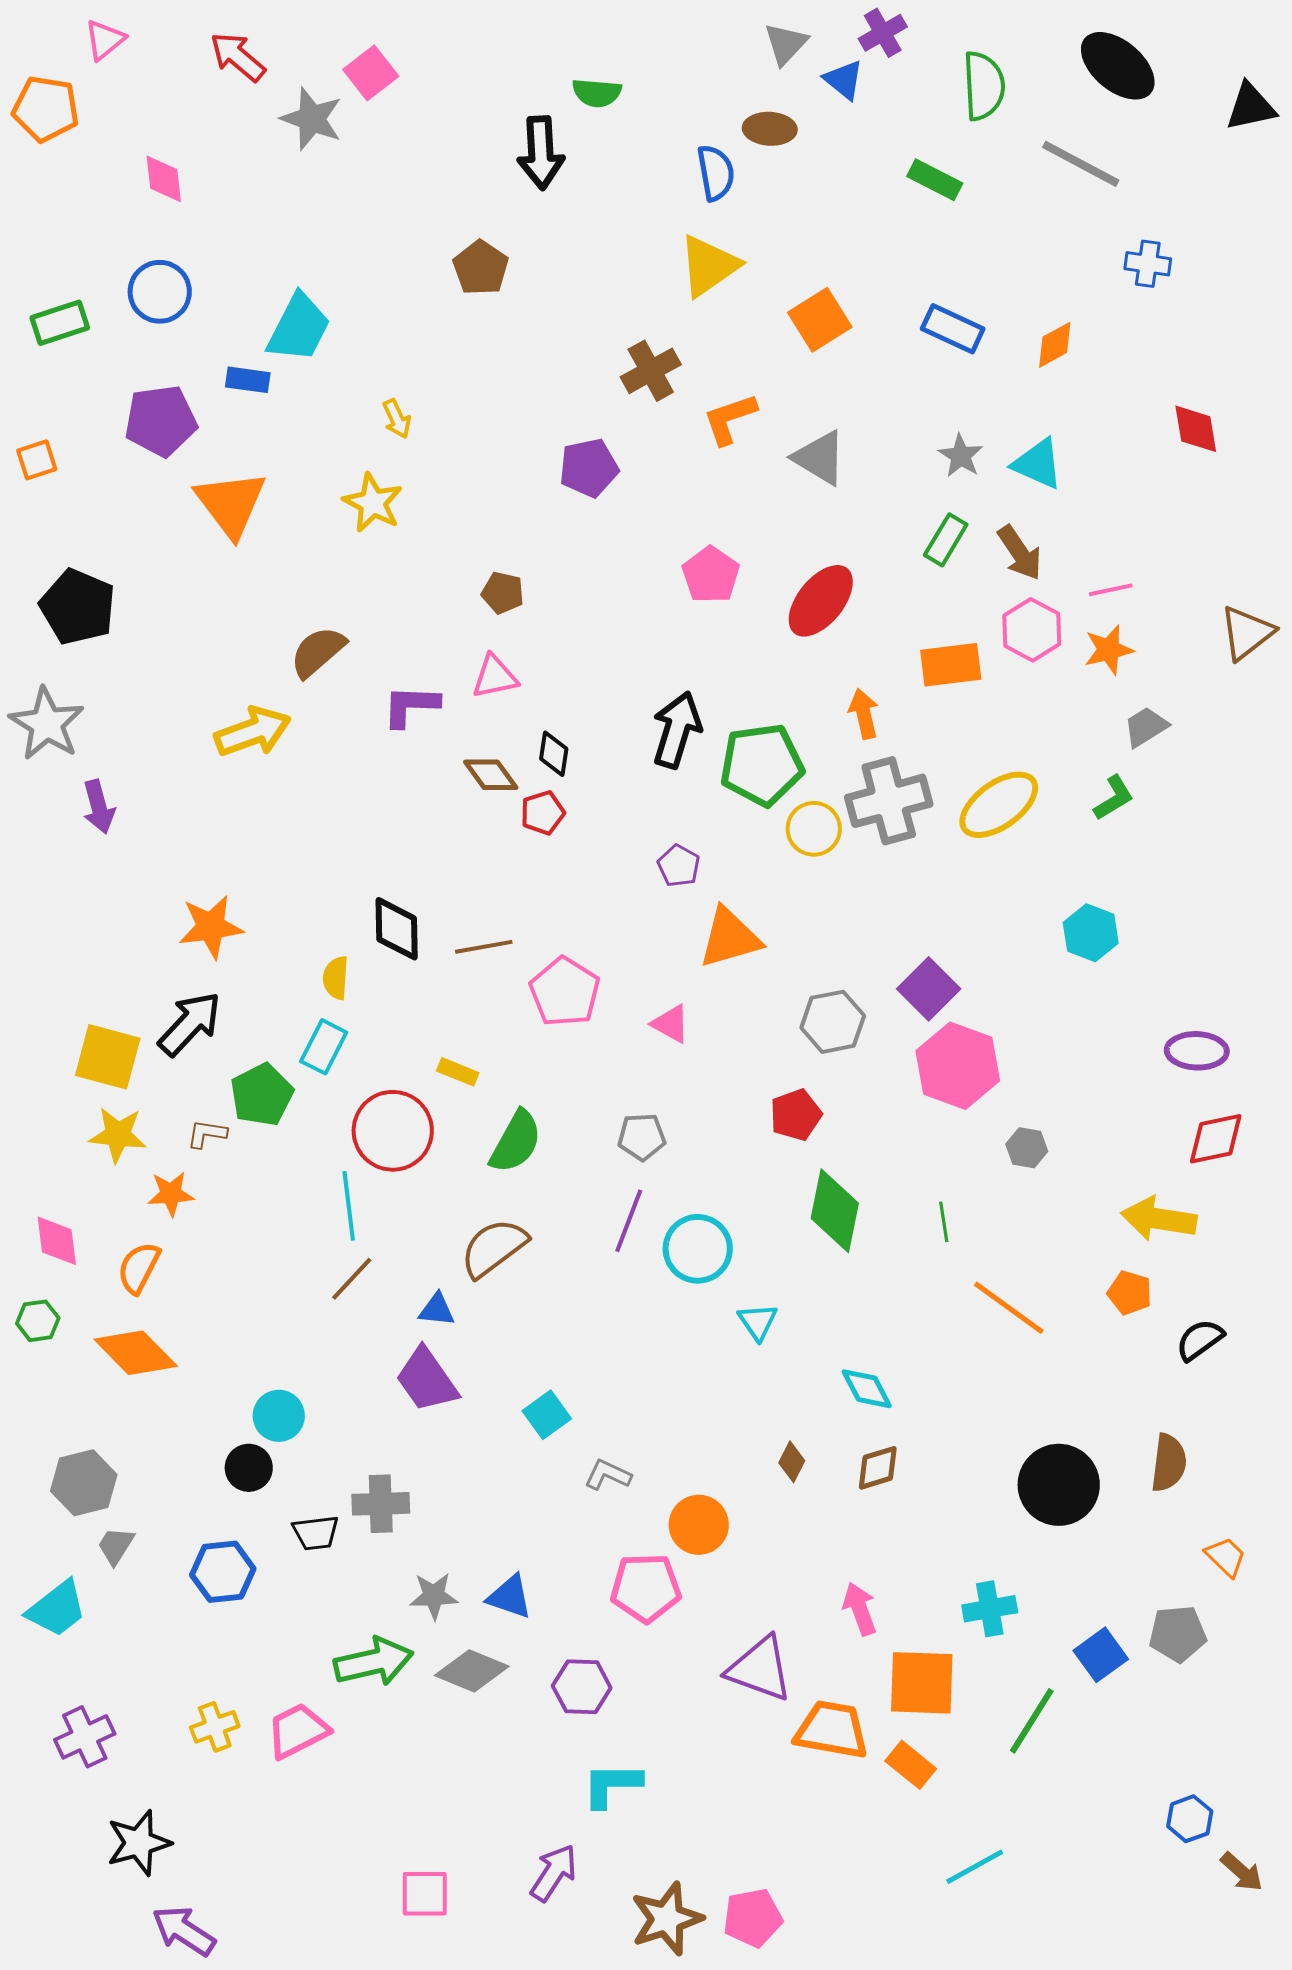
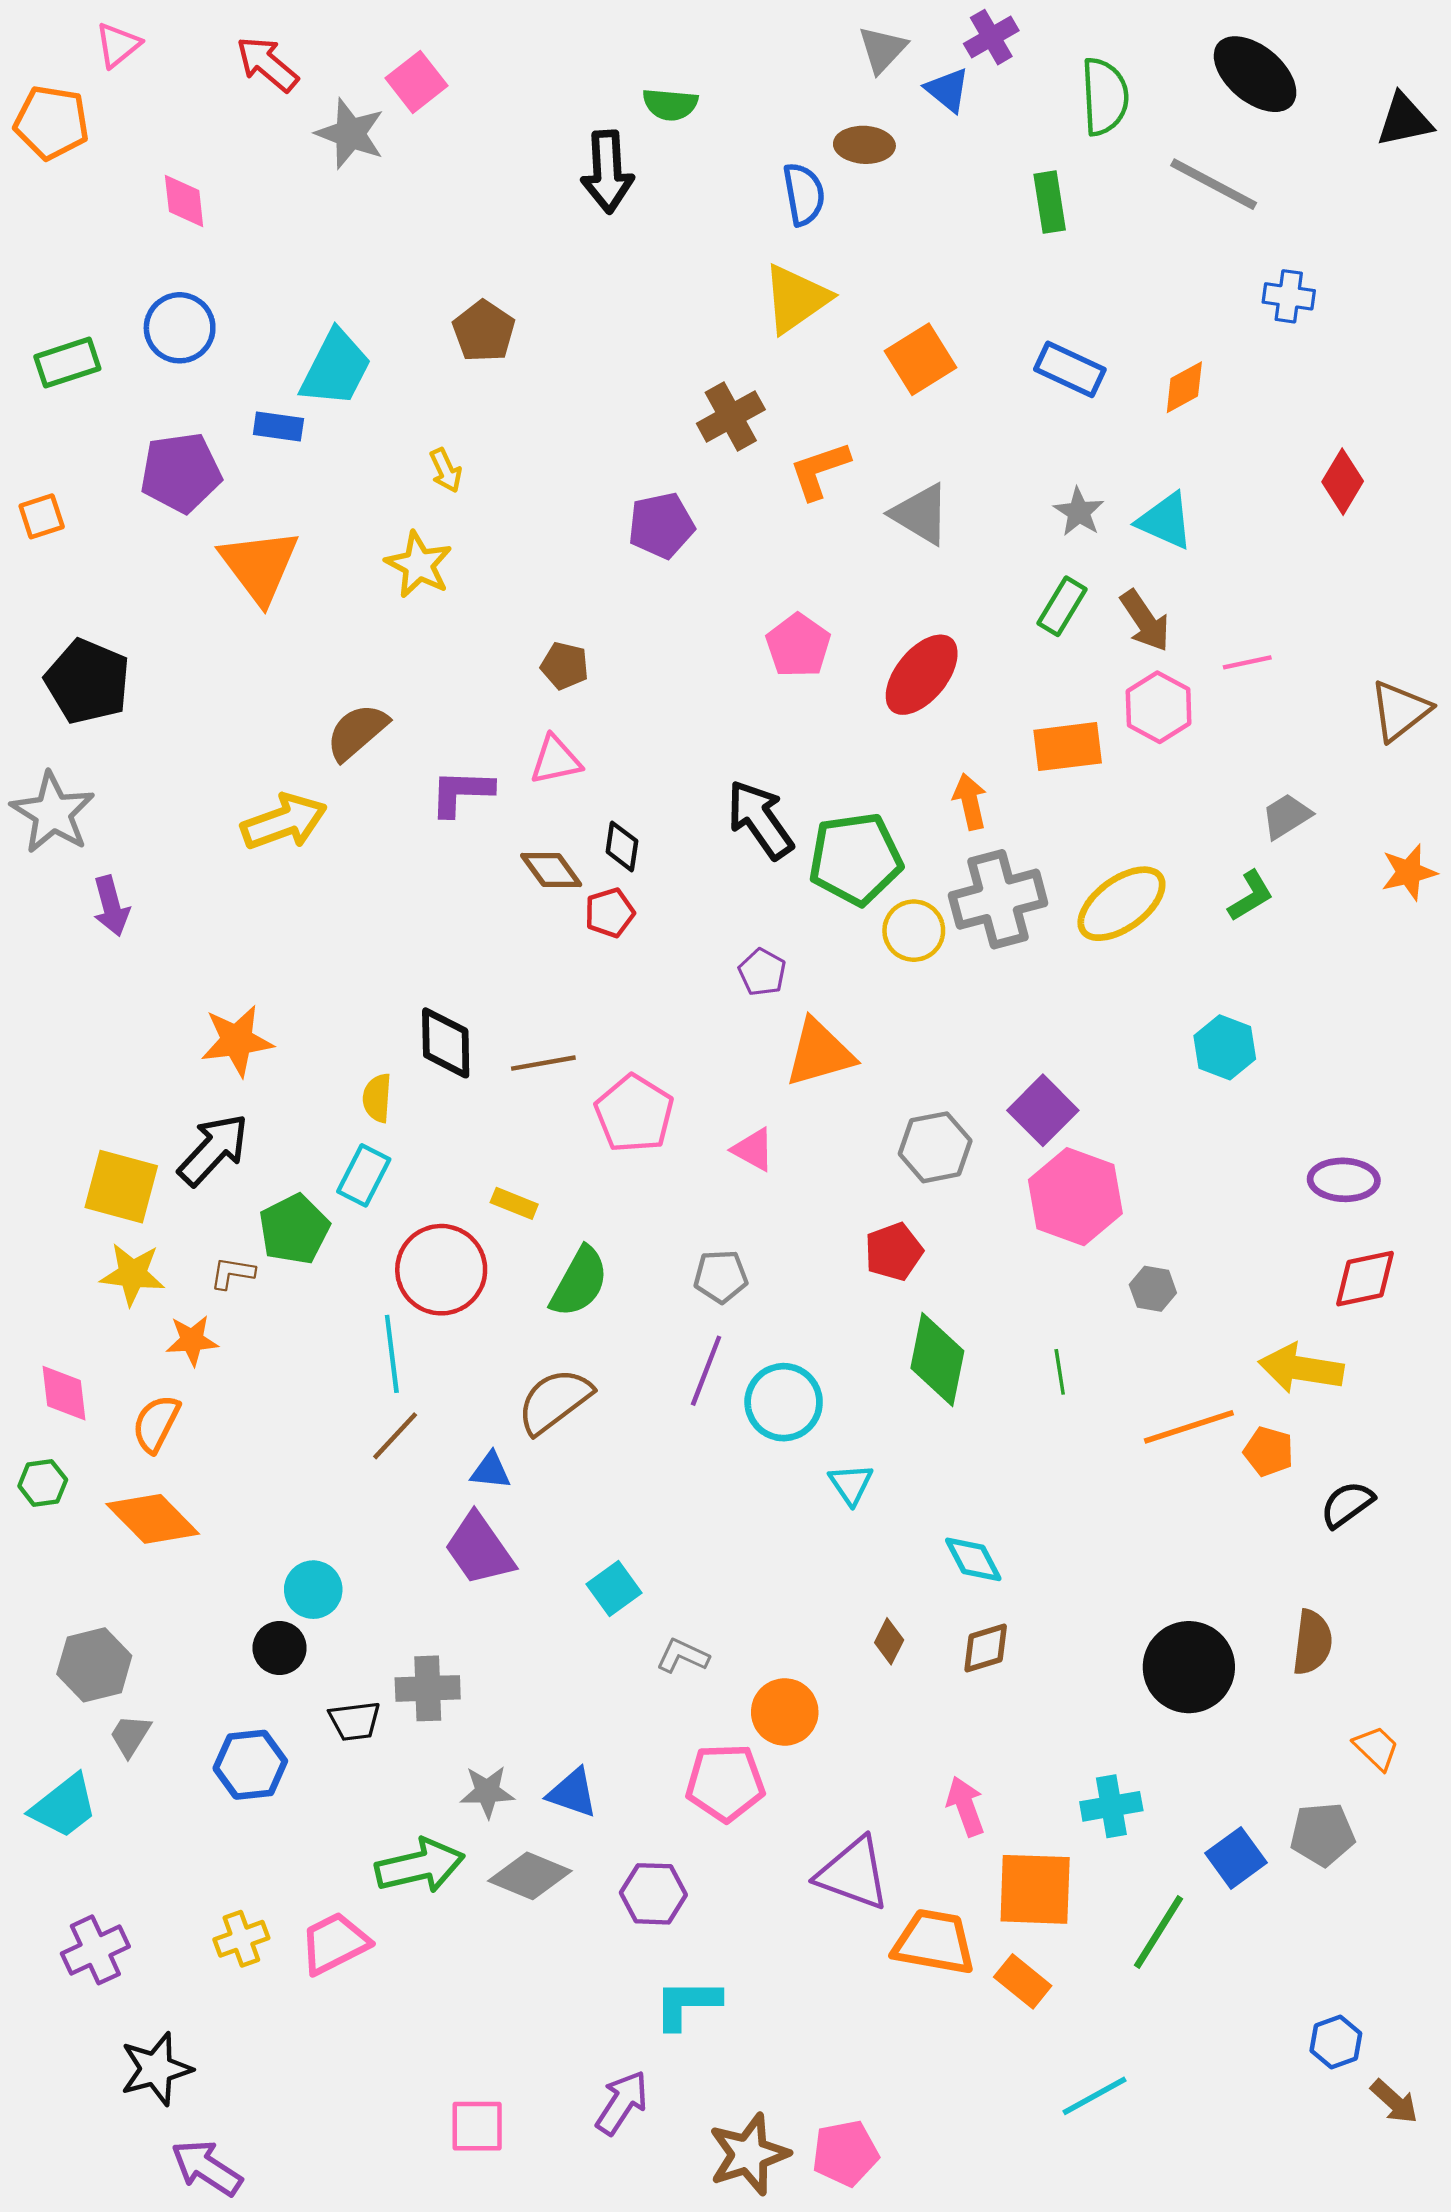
green rectangle: (935, 180) -> (1050, 202), turned 54
brown pentagon: (481, 268) -> (484, 331), moved
red diamond: (1196, 429) -> (1343, 482), turned 40
orange star: (1109, 650) -> (1409, 872), moved
black arrow: (677, 730) -> (760, 820), turned -52
orange line: (1009, 1308) -> (1189, 1427), moved, turned -54

